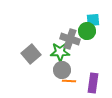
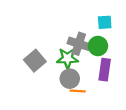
green circle: (87, 31) -> (98, 46), moved
purple rectangle: (93, 83) -> (105, 70), moved

